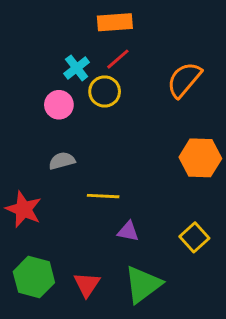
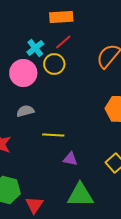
pink circle: (59, 105) -> (23, 73), size x1.4
red triangle: (87, 284) -> (34, 205), moved
green triangle: (143, 284) -> (80, 195), turned 36

